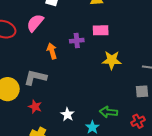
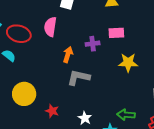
pink semicircle: (35, 23) -> (50, 27), turned -30
orange arrow: (52, 51) -> (68, 55), turned 35
gray L-shape: (35, 77) -> (78, 77), moved

